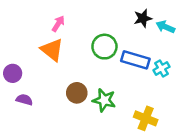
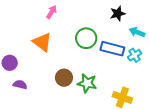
pink arrow: (58, 24) -> (52, 12), moved
cyan arrow: (165, 27) -> (137, 32), moved

